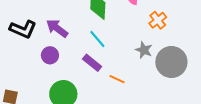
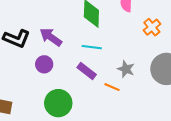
cyan line: (97, 39) -> (92, 47), turned -42
gray star: (144, 50) -> (126, 69), moved

